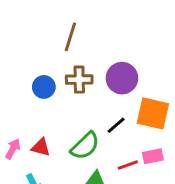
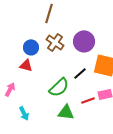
brown cross: (79, 80) -> (55, 42), turned 36
red triangle: (41, 147) -> (26, 65), moved

